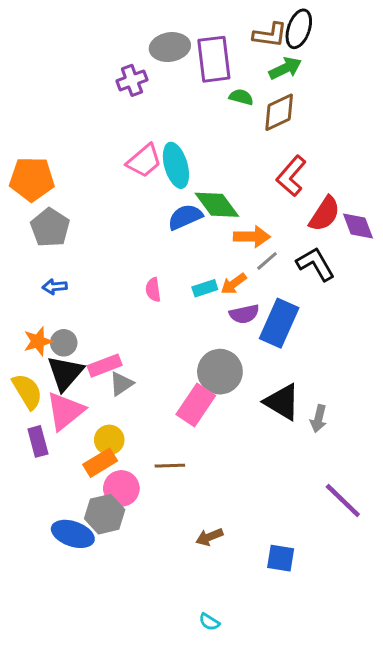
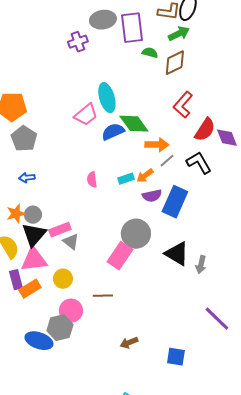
pink trapezoid: (144, 161) -> (86, 115), moved
gray triangle: (121, 384) -> (71, 242), turned -48
pink triangle: (65, 411) -> (34, 260), turned 32
orange rectangle: (100, 463) -> (30, 289), moved

